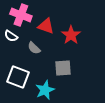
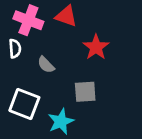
red triangle: (46, 26) -> (66, 16), moved
white semicircle: (11, 36) -> (15, 49), turned -128

